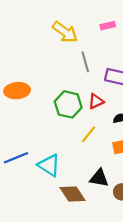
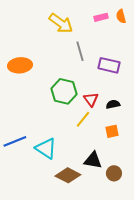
orange ellipse: (17, 91) -> (20, 65), moved
red triangle: (96, 101) -> (91, 99), moved, turned -42
brown diamond: (72, 194) -> (68, 175), turned -30

